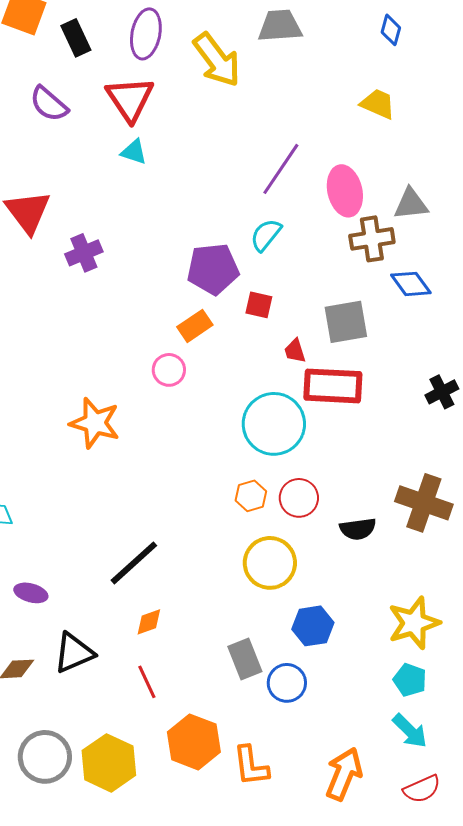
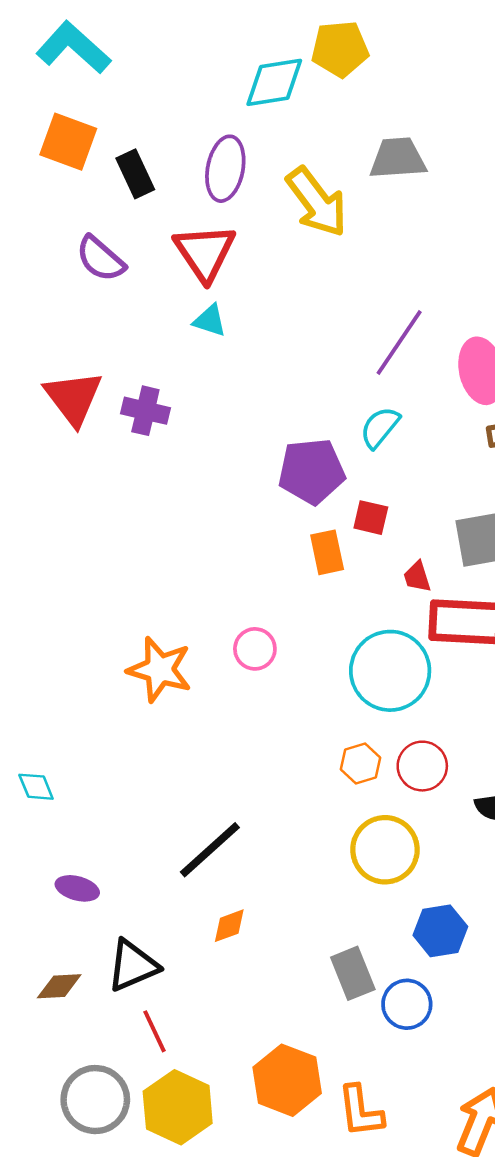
purple cross: (84, 253) -> (145, 411), moved, turned 36
orange rectangle: (195, 326) -> (327, 552), moved, turned -68
pink circle: (169, 370) -> (255, 649), moved
red line: (147, 682) -> (155, 1031), moved

